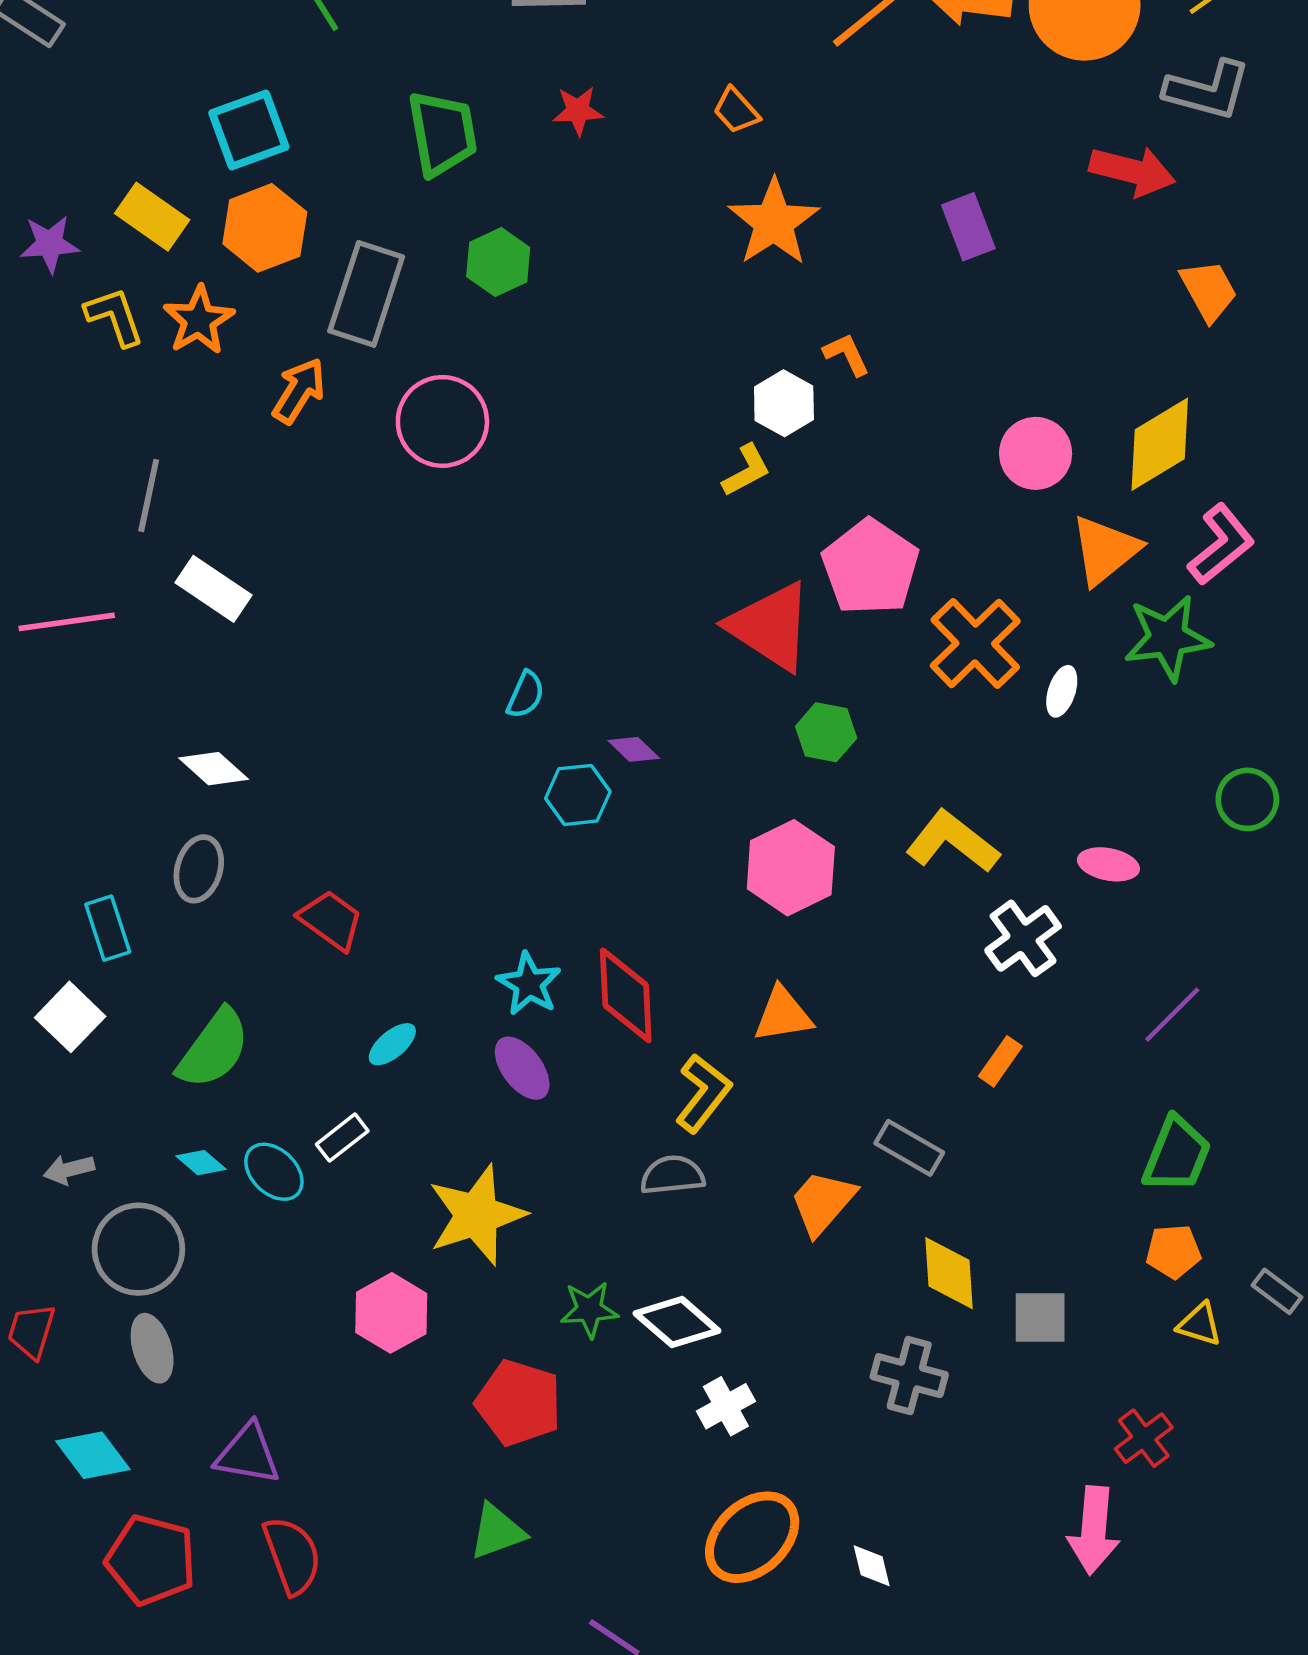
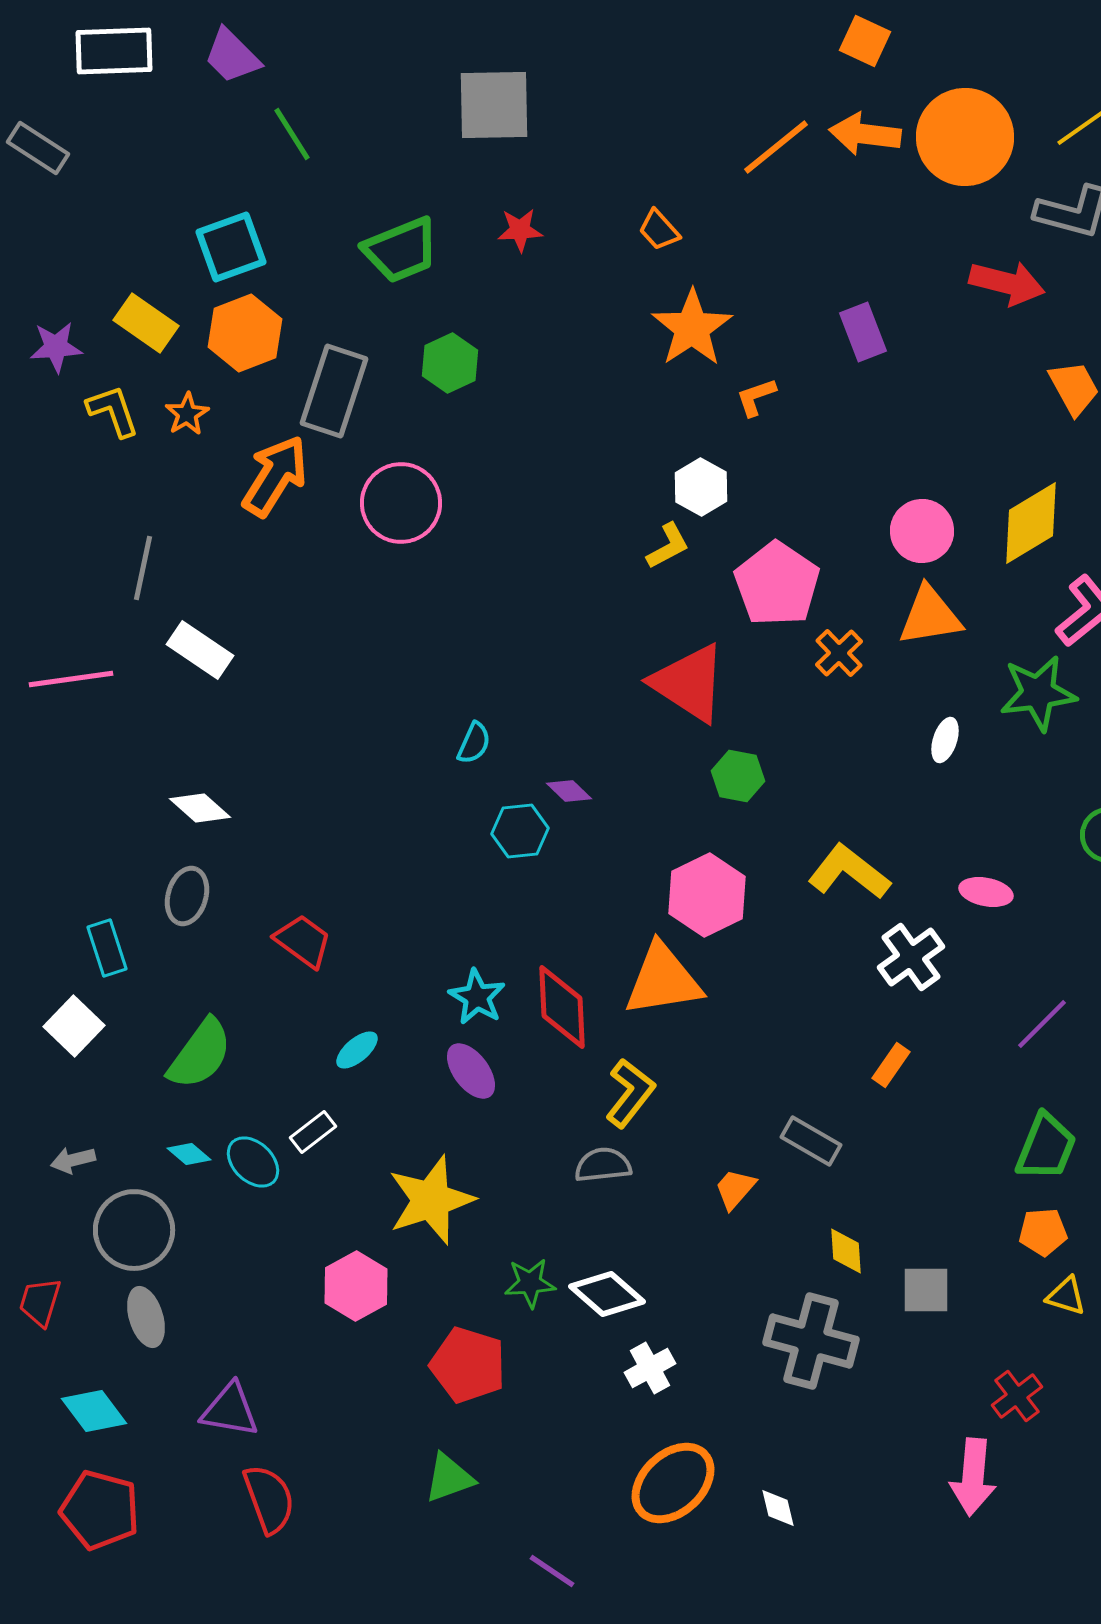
green trapezoid: (442, 133) -> (401, 250), turned 78
orange star: (199, 320) -> (187, 414), size x0.7
orange L-shape: (847, 354) -> (756, 397), moved, turned -84
orange arrow: (299, 391) -> (275, 476), size x1.4
orange triangle: (1105, 550) -> (930, 616), moved, turned 30
pink pentagon: (870, 567) -> (777, 584), moved
orange cross: (975, 643) -> (839, 653), moved, size x0.6
orange triangle: (783, 1015) -> (663, 980), moved, size x1.5
orange trapezoid: (823, 1202) -> (735, 1189), size x0.7
yellow diamond: (949, 1273) -> (846, 1251), size x0.7
gray cross: (909, 1376) -> (811, 1341), size x1.4
red pentagon: (151, 1560) -> (100, 1510), moved

